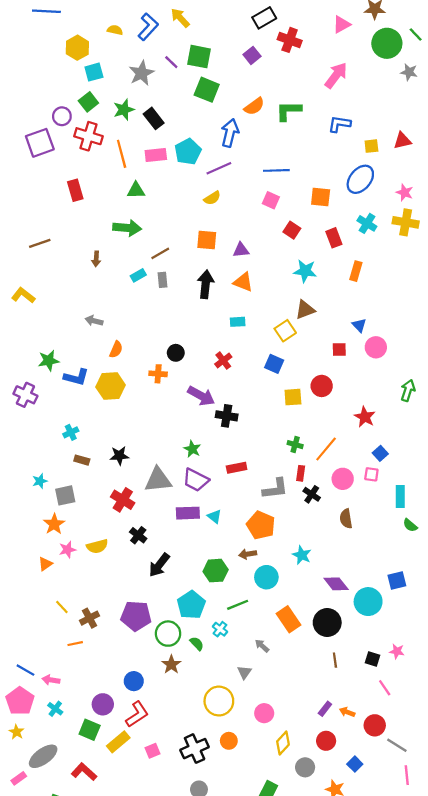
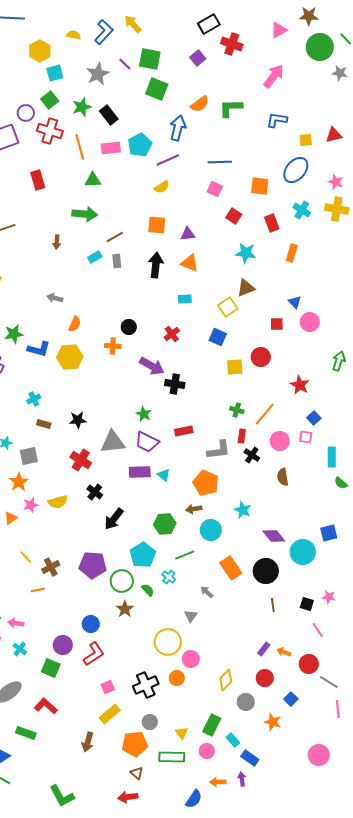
pink circle: (264, 713) -> (191, 659), moved
yellow rectangle: (118, 742) -> (110, 714), moved

